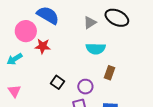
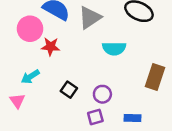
gray triangle: (90, 23) -> (90, 18), moved, size x1.5
cyan arrow: (15, 59) -> (30, 77), moved
brown rectangle: (109, 73) -> (155, 77), moved, size x1.5

